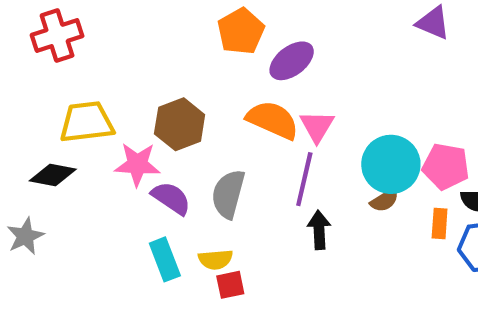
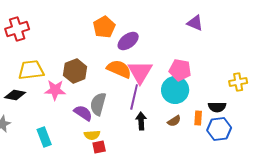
pink triangle: (317, 126) -> (140, 72), size x1.5
pink pentagon: (446, 166) -> (180, 70), moved
purple semicircle: (171, 198) -> (83, 113), moved
brown semicircle: (385, 200) -> (174, 121), moved
cyan rectangle: (165, 259) -> (44, 137), moved

